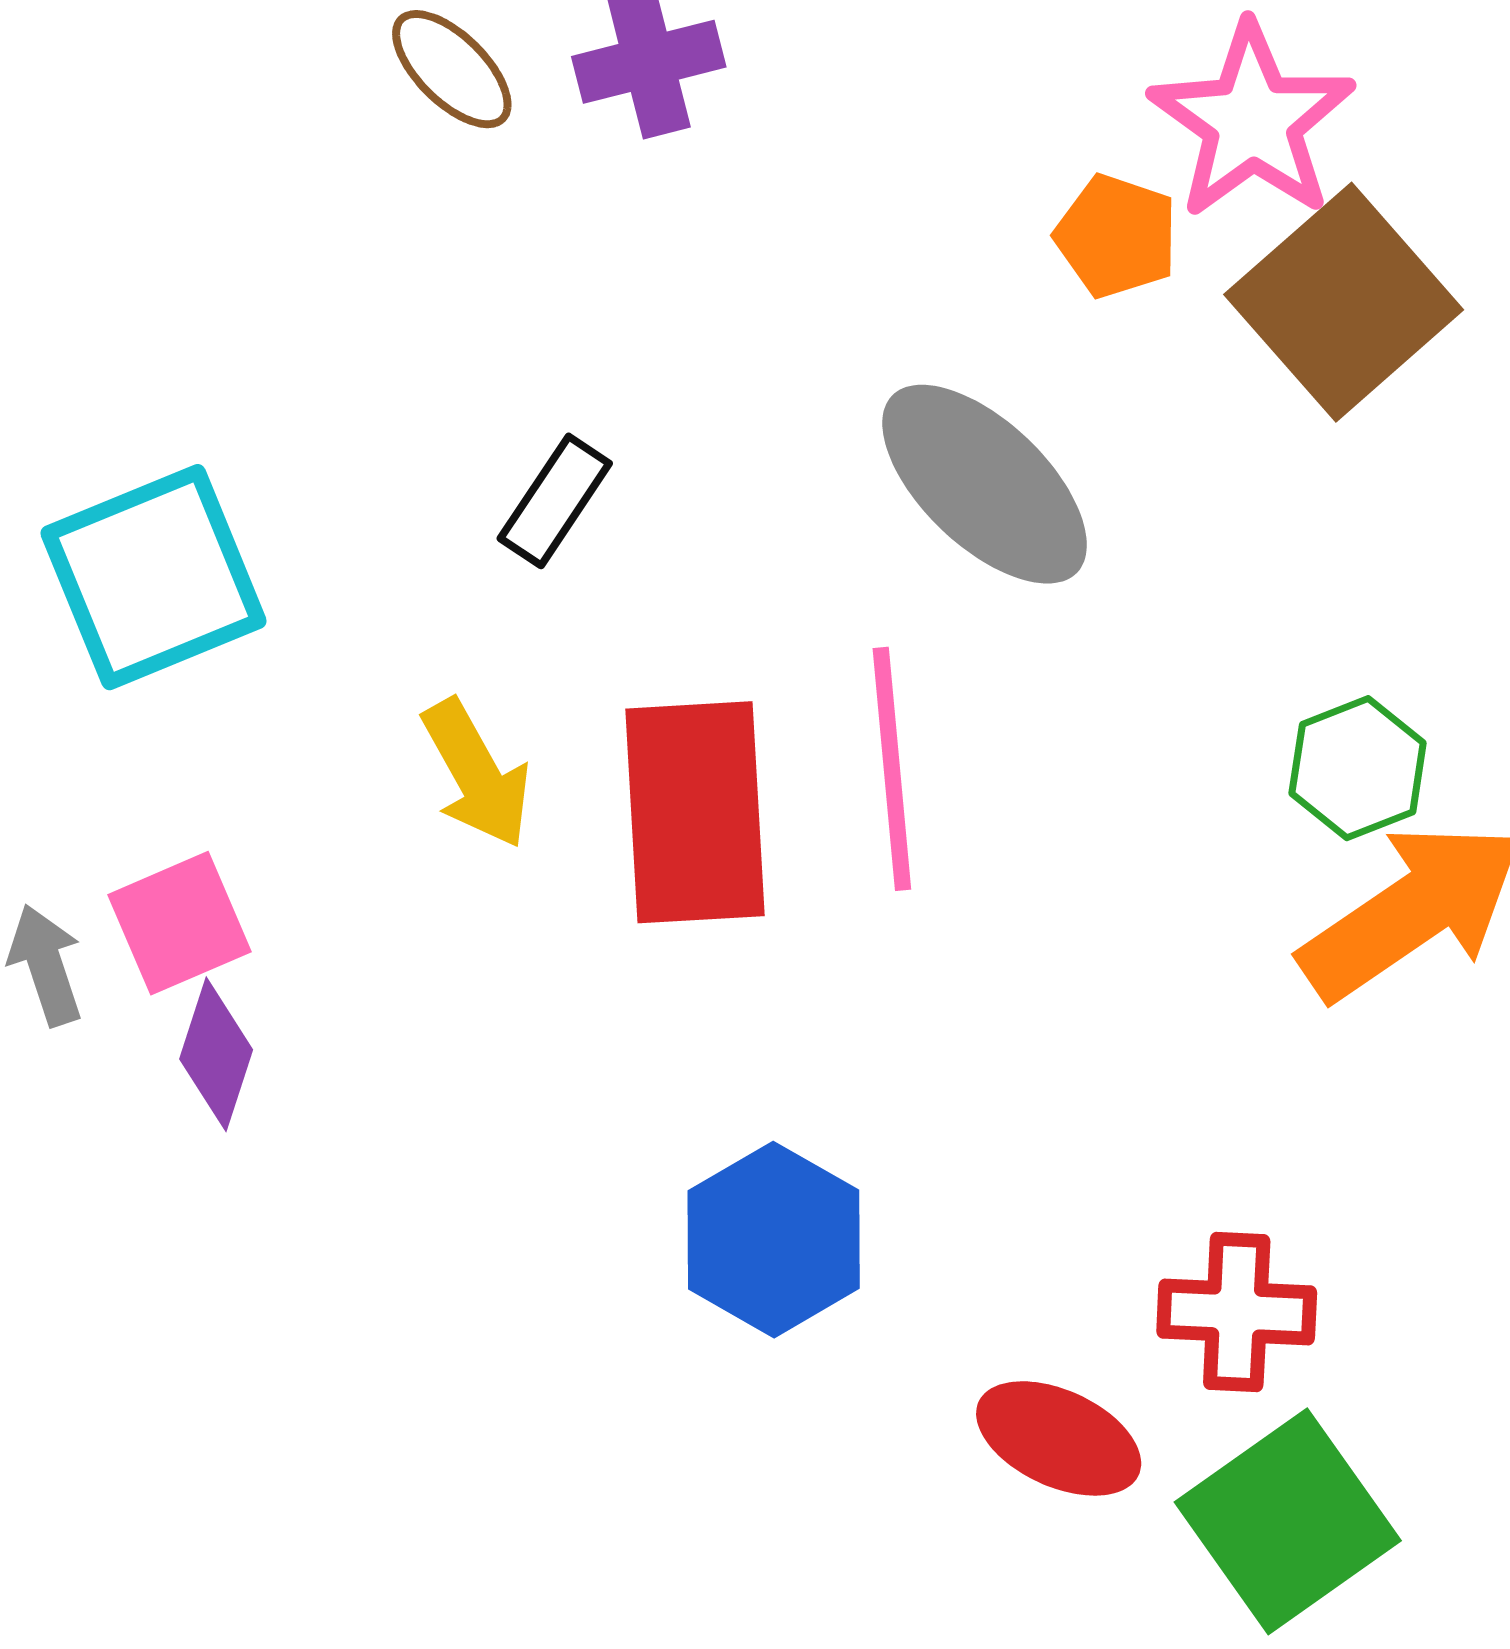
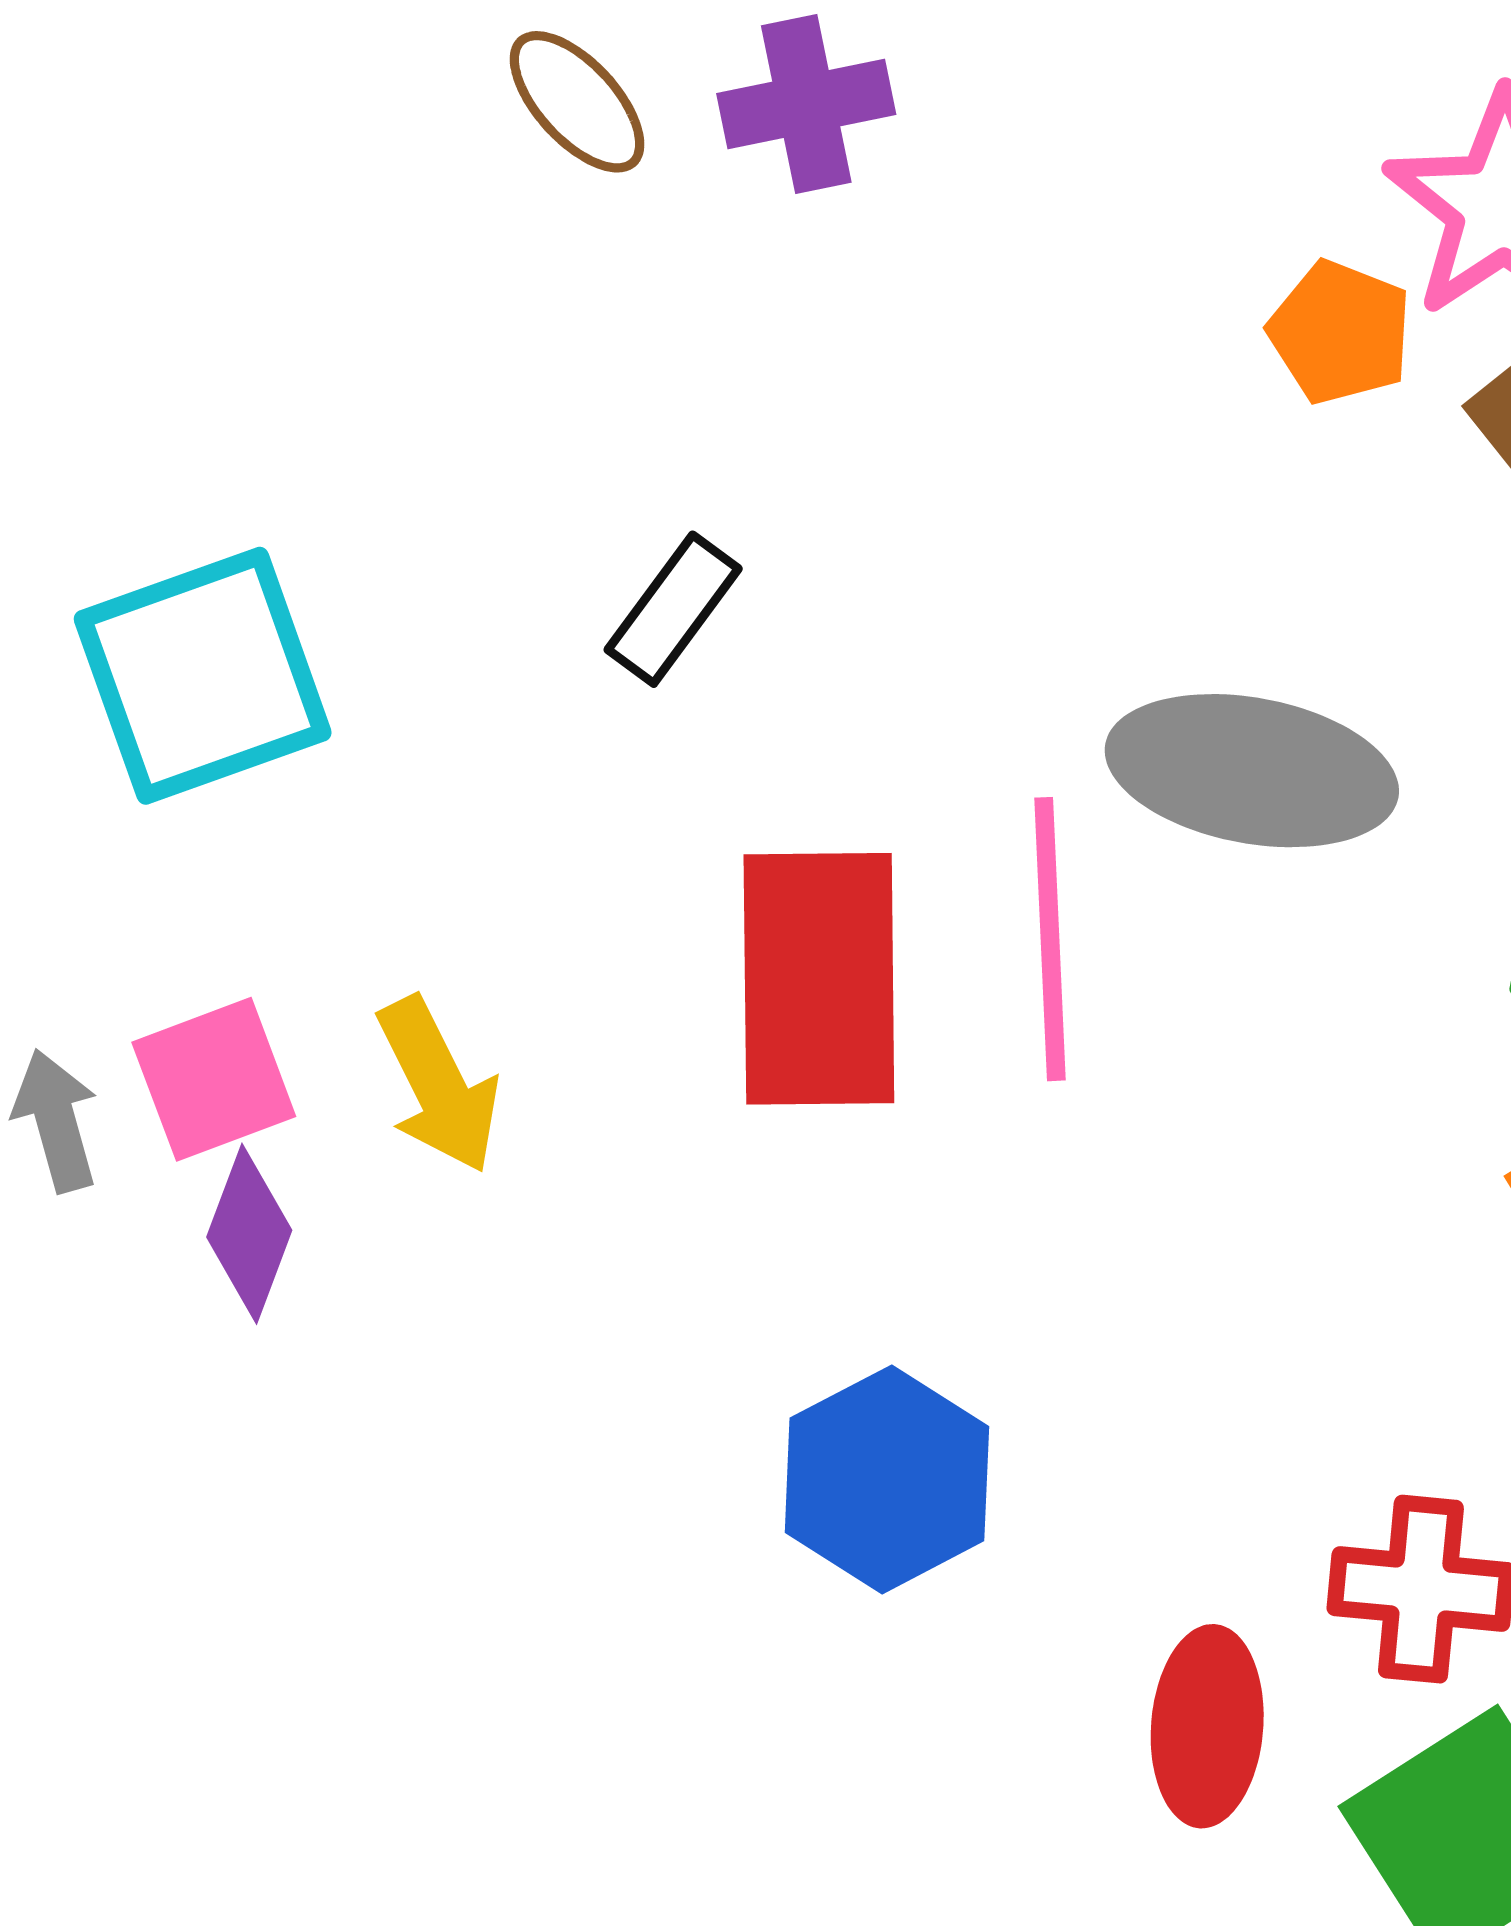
gray ellipse: (985, 484) -> (1252, 771), moved, turned -36
yellow arrow: (476, 774) -> (438, 1085), moved
red ellipse: (1059, 1438) -> (1207, 1726), turned 67

